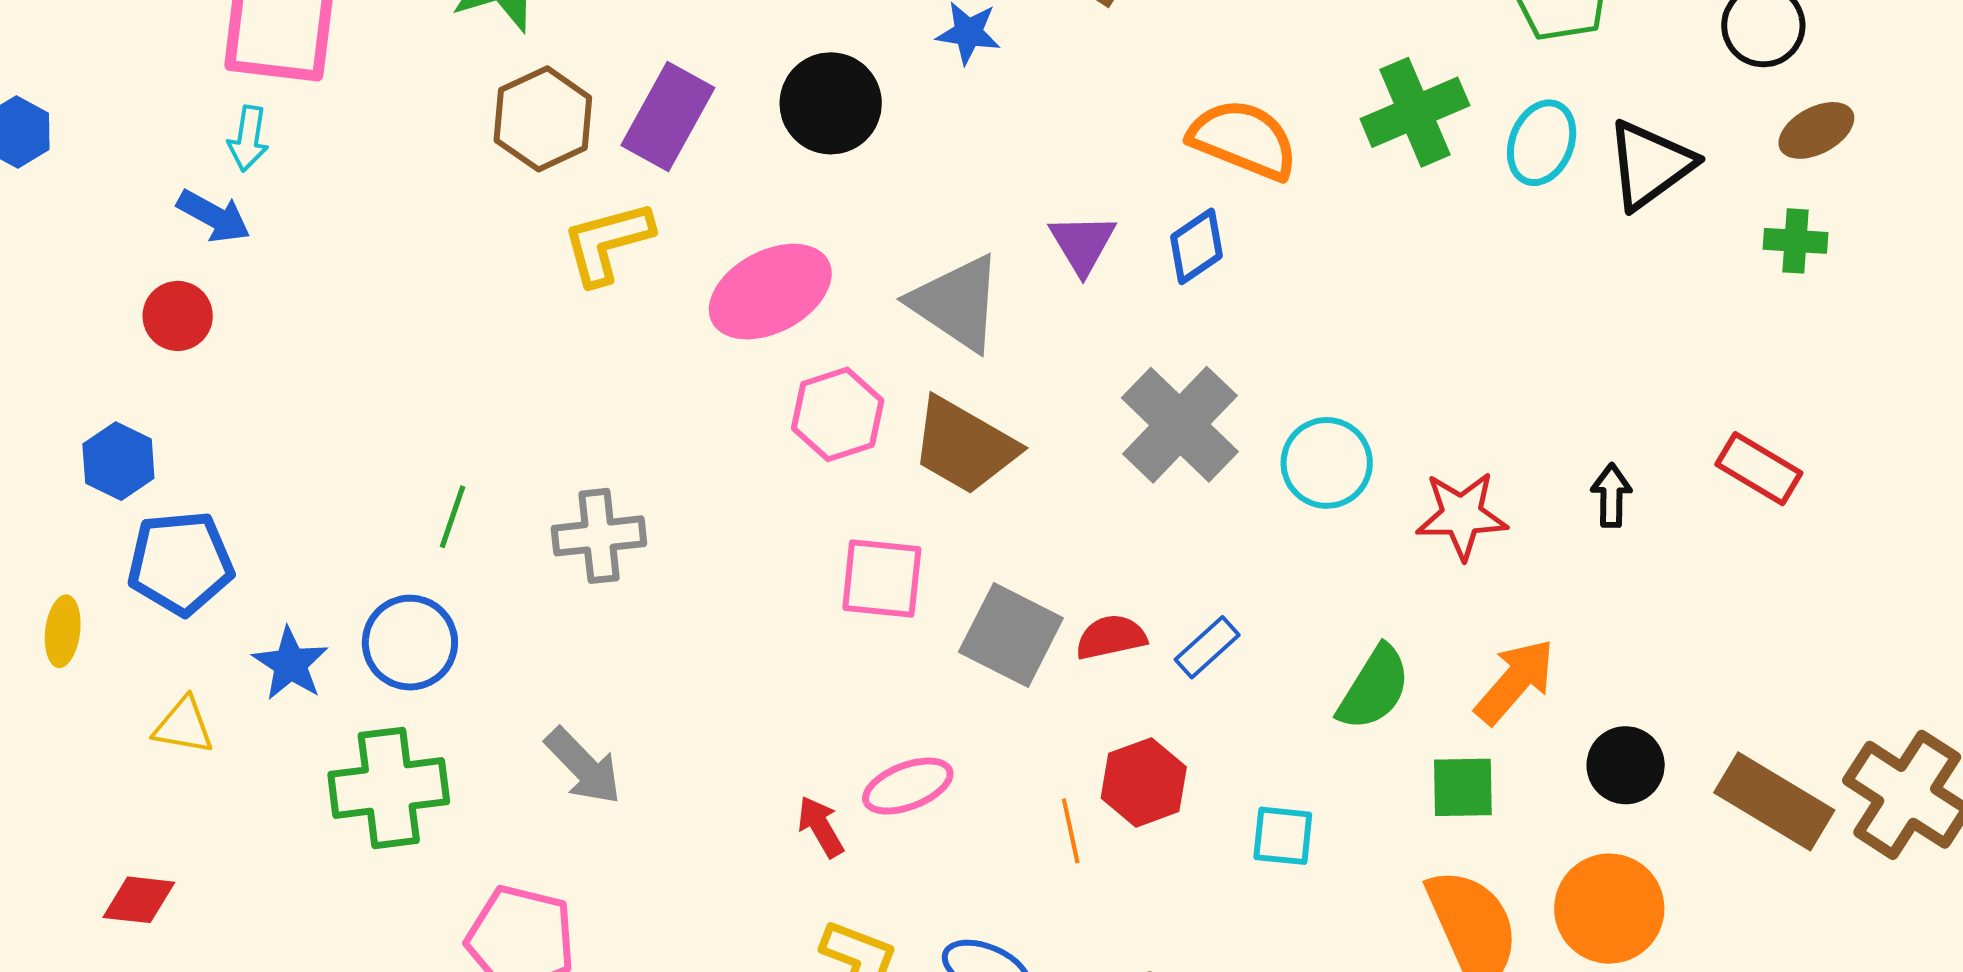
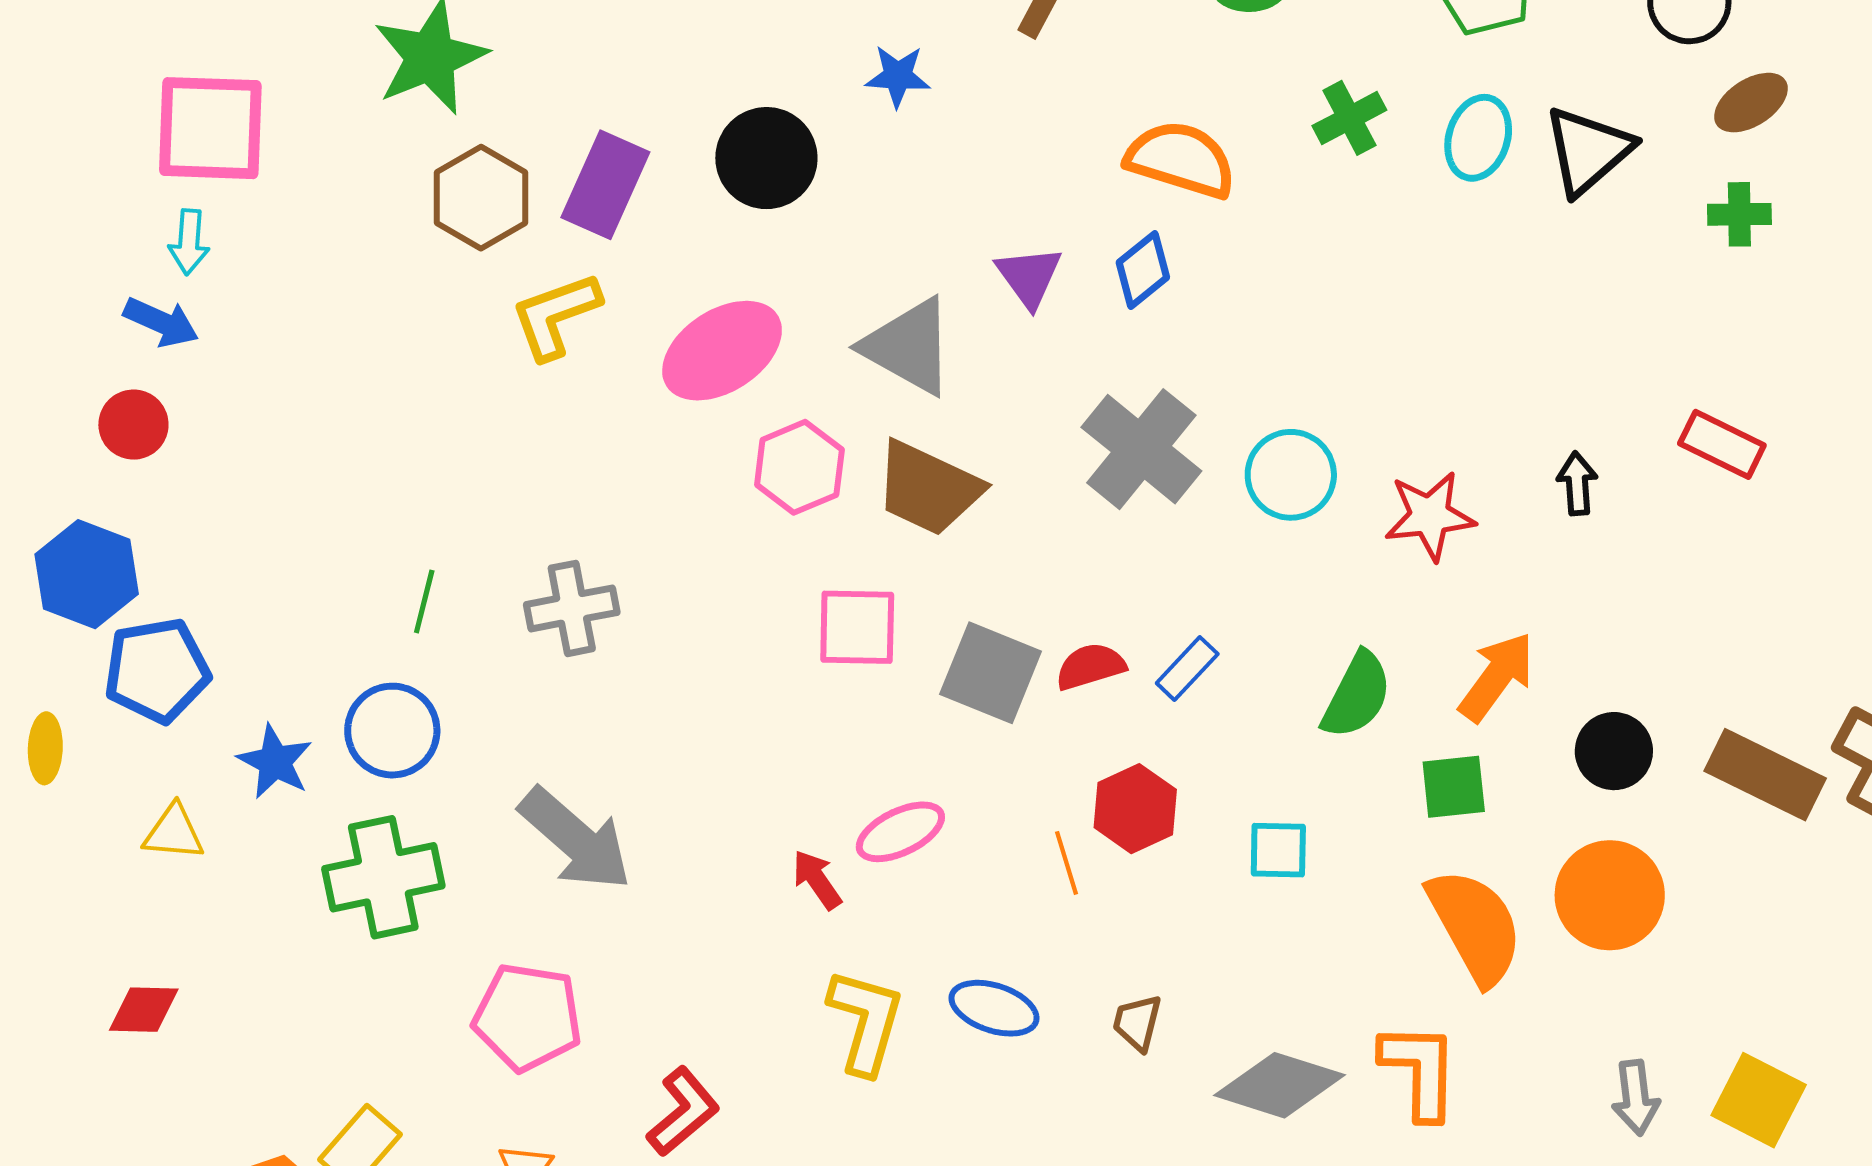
green cross: (1415, 112) -> (1349, 118), size x0.7
blue hexagon: (118, 461) -> (87, 574), size x1.4
gray arrow: (583, 766) -> (575, 839), size x1.4

